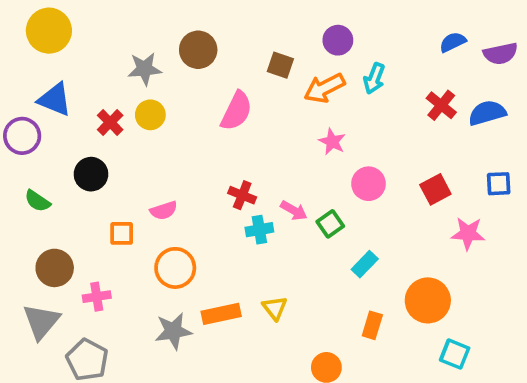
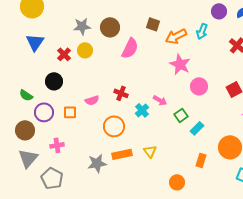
purple circle: (338, 40) -> (219, 11), moved
brown circle: (198, 50) -> (110, 27), moved
blue triangle: (55, 100) -> (35, 42), turned 42
purple circle: (22, 136) -> (44, 112), moved
pink star: (332, 142) -> (180, 64), size x1.5
red cross: (242, 195) -> (121, 93), moved
green square: (330, 224) -> (181, 115), moved
cyan cross: (259, 230) -> (142, 110), turned -32
brown circle: (55, 268) -> (25, 130), moved
orange circle: (175, 268) -> (114, 126), moved

